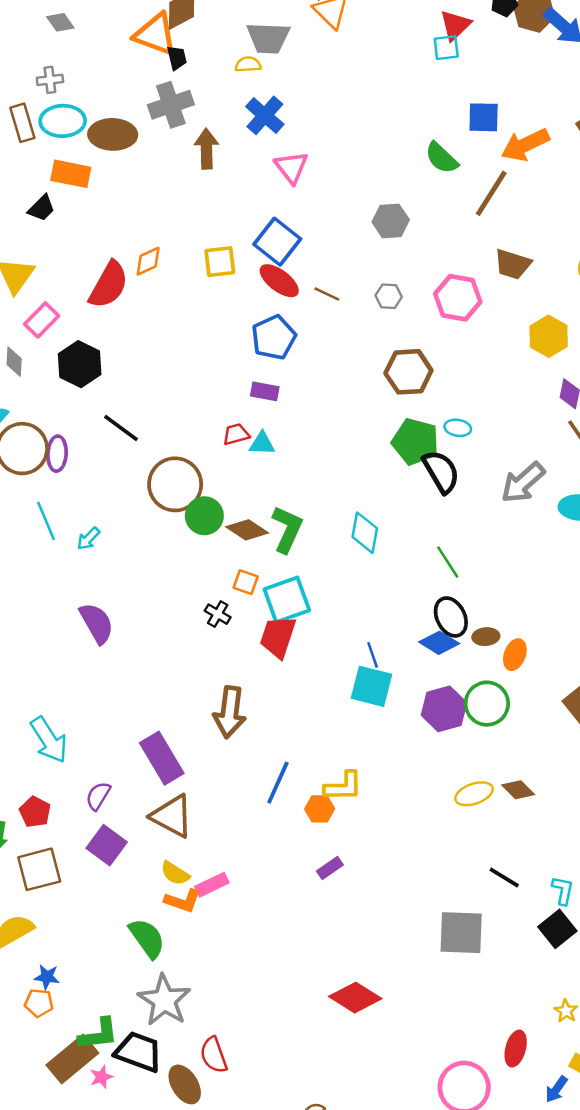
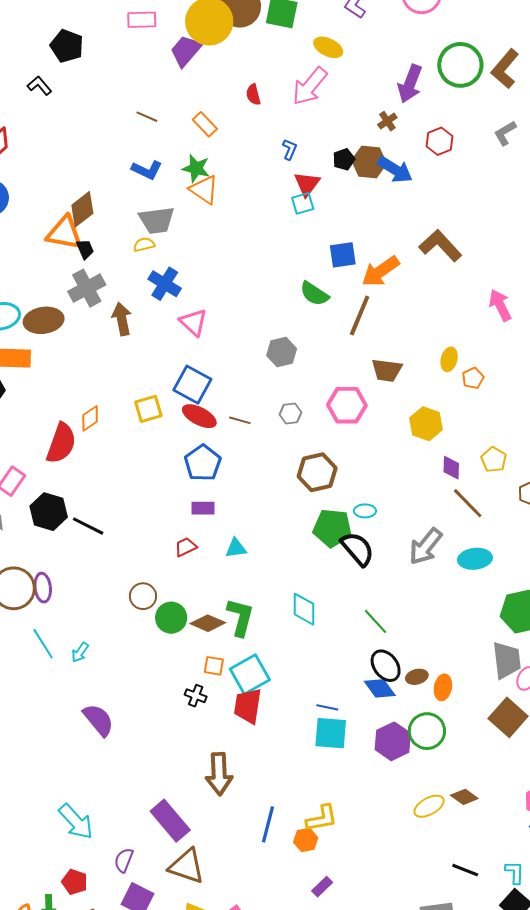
black line: (121, 428) -> (88, 526), moved
cyan triangle: (262, 444) -> (236, 548), moved
brown circle: (175, 484) -> (143, 596), size x0.6
blue diamond: (439, 643) -> (380, 688), turned 32
blue line: (373, 655) -> (327, 707), turned -50

